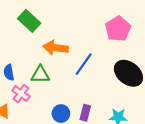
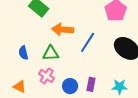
pink cross: (21, 94) -> (47, 76), moved

